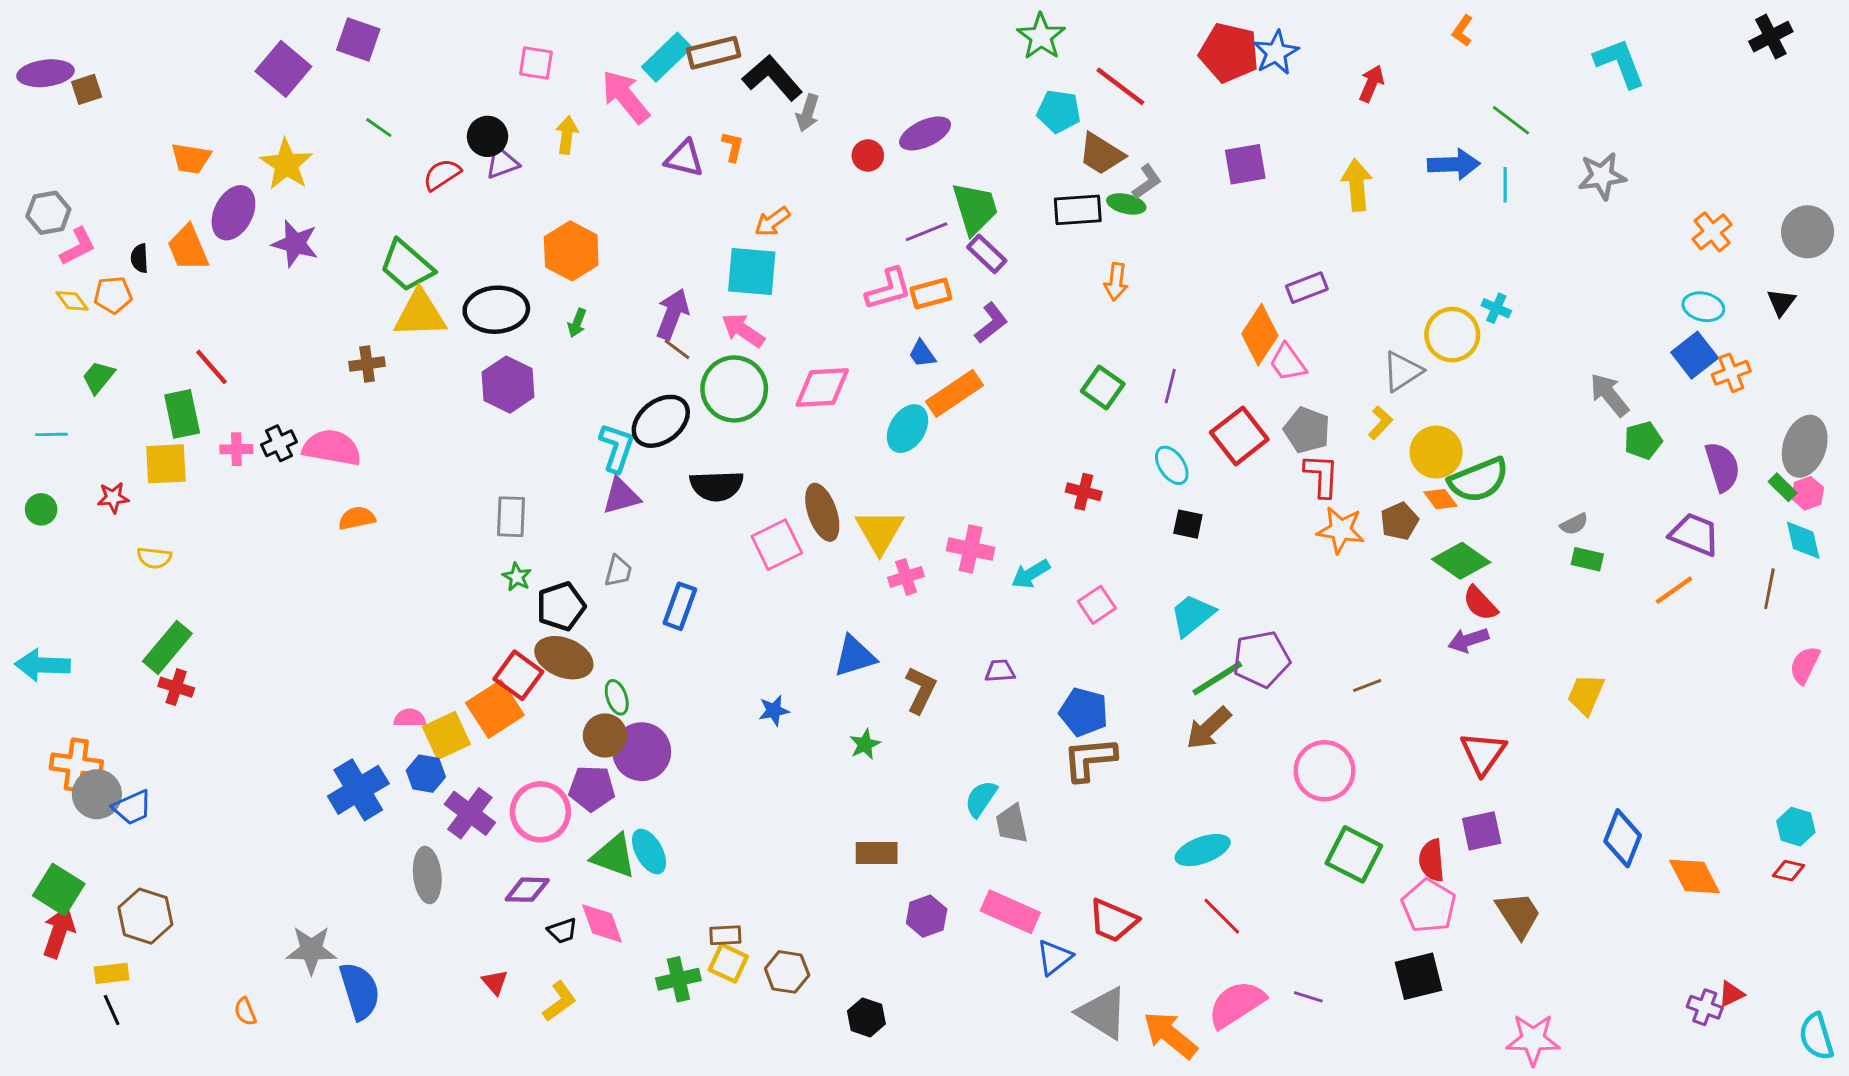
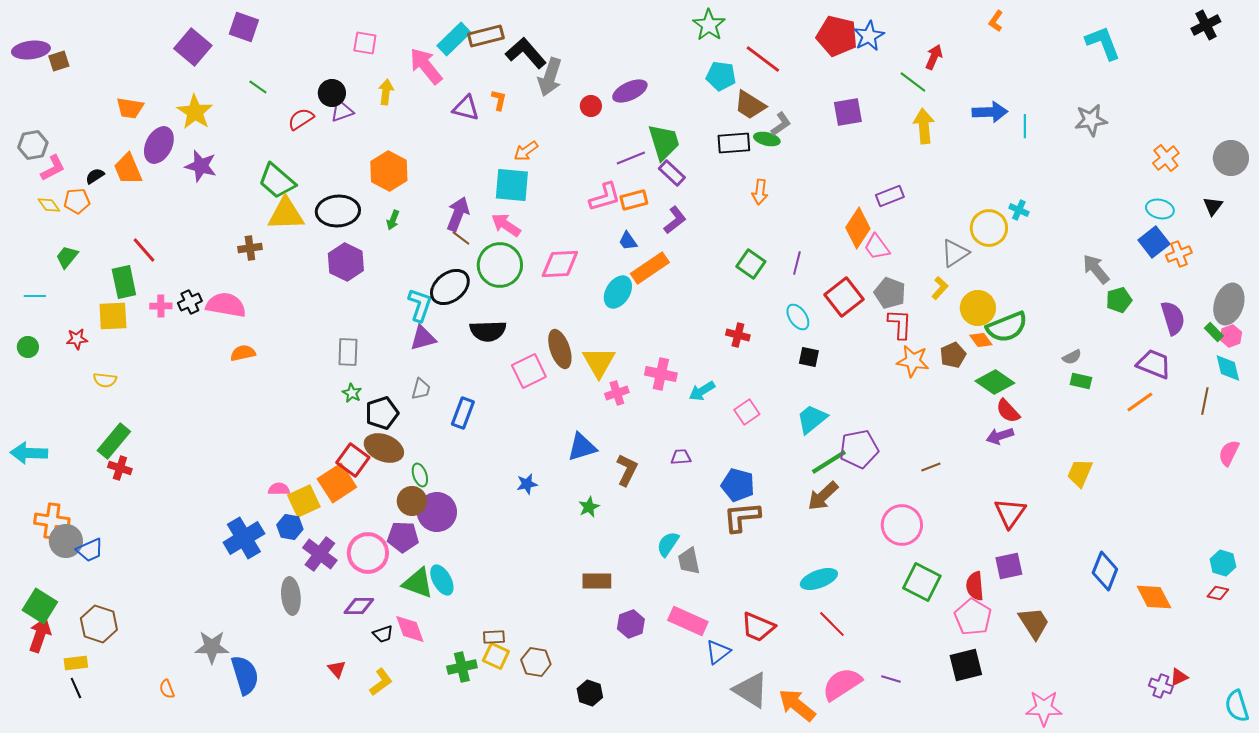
gray arrow: (808, 113) -> (550, 77), size x1.5
green line: (1511, 120) -> (913, 82), moved
black semicircle: (139, 258) -> (95, 176), turned 60

